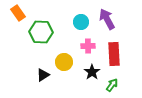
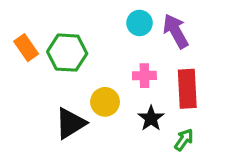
orange rectangle: (18, 13) -> (26, 48), moved
cyan circle: (81, 22) -> (140, 23), moved
black triangle: (43, 75) -> (70, 123), size x1.5

